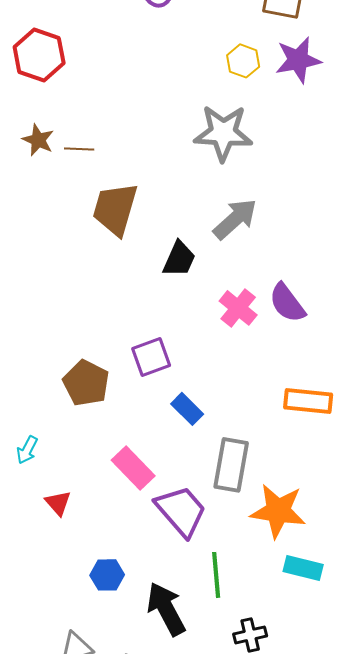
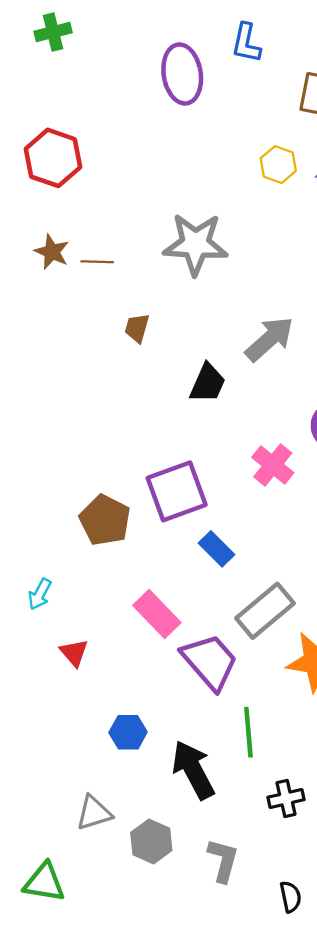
gray star: (223, 133) -> (195, 244), moved
brown trapezoid: (115, 209) -> (137, 328), size x0.5
pink cross: (238, 308) -> (273, 465), moved
purple square: (151, 357) -> (177, 491), size x1.4
gray rectangle: (231, 465) -> (265, 611), turned 40

